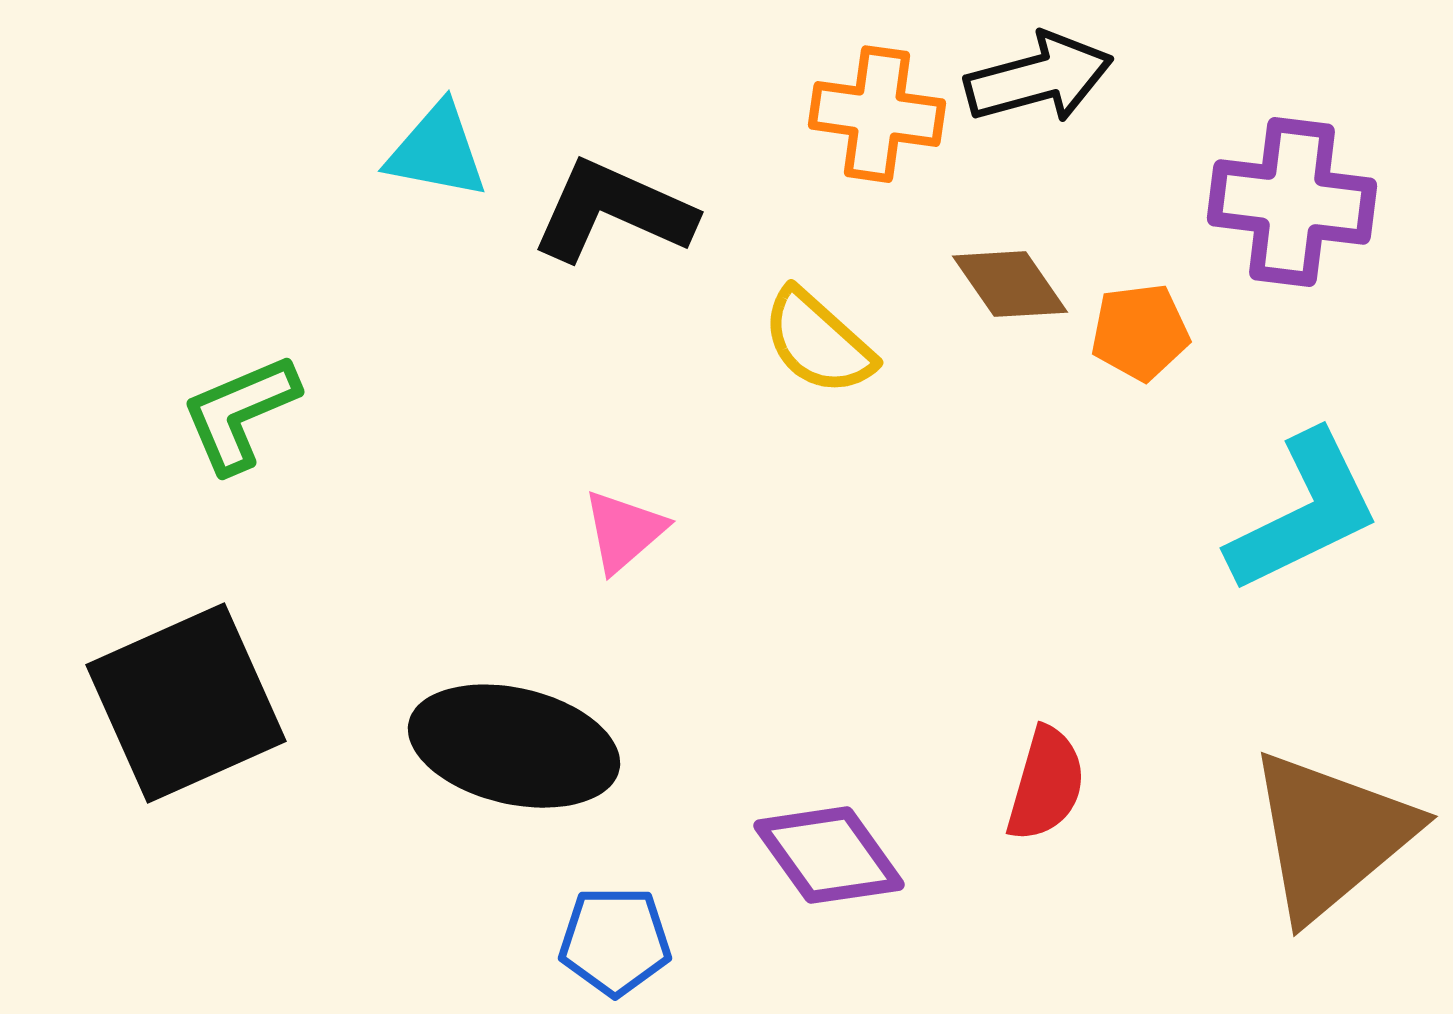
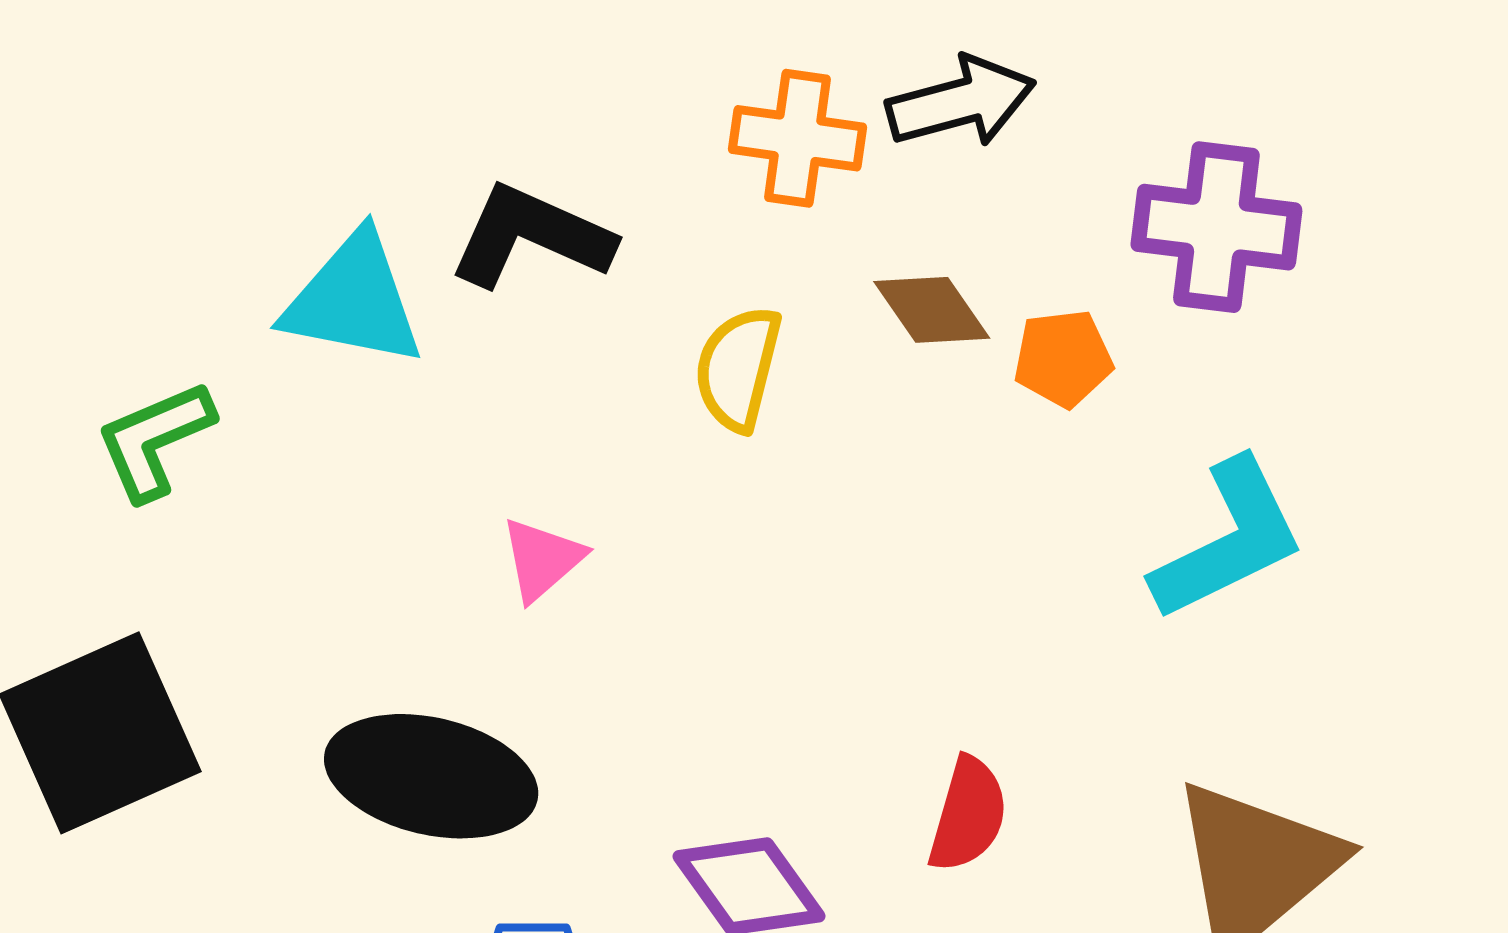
cyan triangle: (437, 151) -> (353, 300), moved, size x1.4
yellow semicircle: (818, 342) -> (738, 368), turned 62

